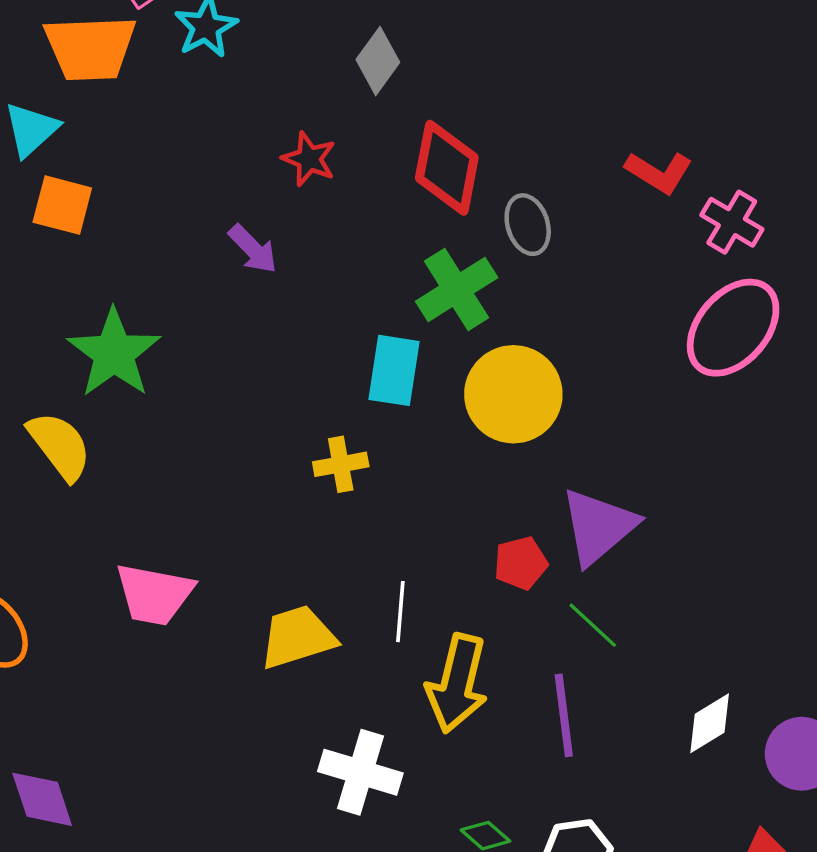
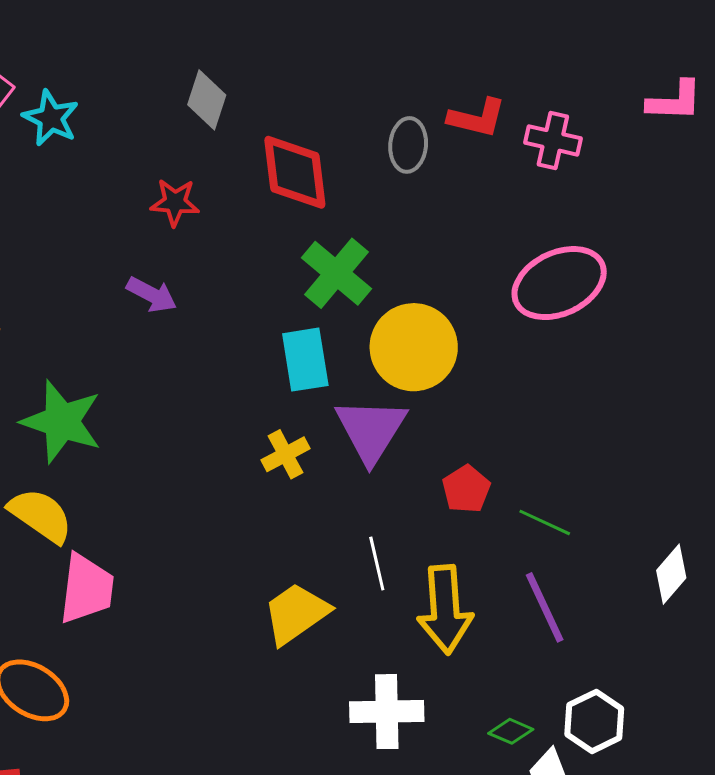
gray ellipse: (528, 225) -> (408, 145), moved, turned 40
pink ellipse: (733, 328) -> (559, 283), moved, turned 42
purple triangle: (598, 526) -> (371, 430), moved
pink trapezoid: (154, 594) -> (86, 589), moved, turned -76

